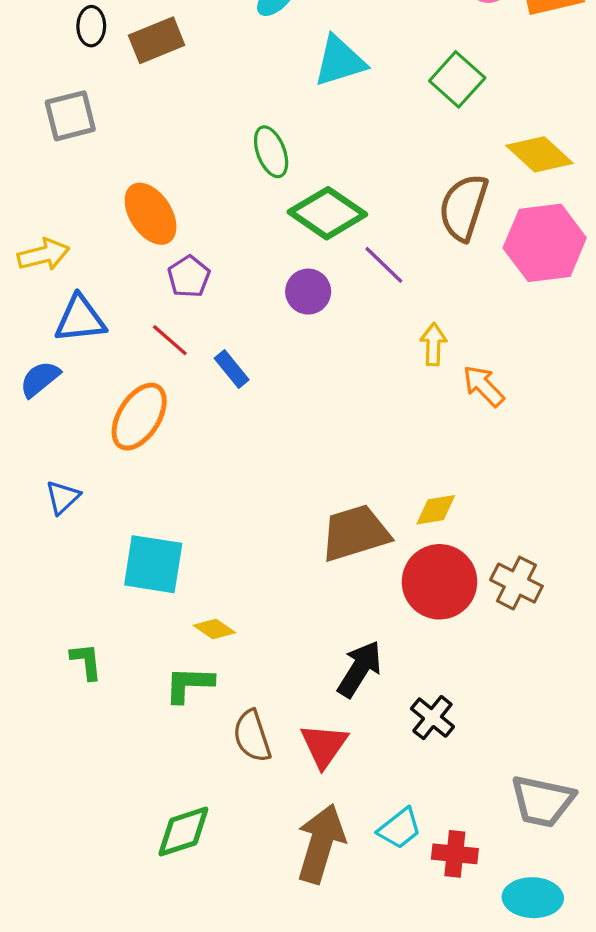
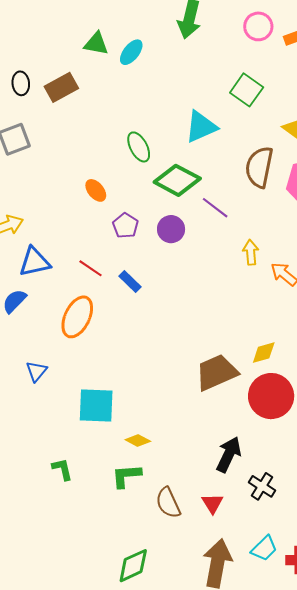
cyan triangle: (340, 61) -> (201, 127), moved
orange ellipse: (151, 214) -> (96, 190), moved, size x0.6
purple pentagon: (189, 277) -> (125, 226), moved
black cross: (432, 718) -> (262, 486), moved
red triangle: (324, 745) -> (212, 503), size x0.7

